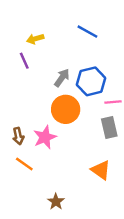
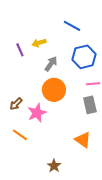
yellow arrow: (35, 39) -> (39, 43), moved
blue hexagon: (91, 81) -> (84, 57), moved
brown arrow: (18, 136) -> (16, 104), moved, turned 56
brown star: (56, 202) -> (54, 166), moved

